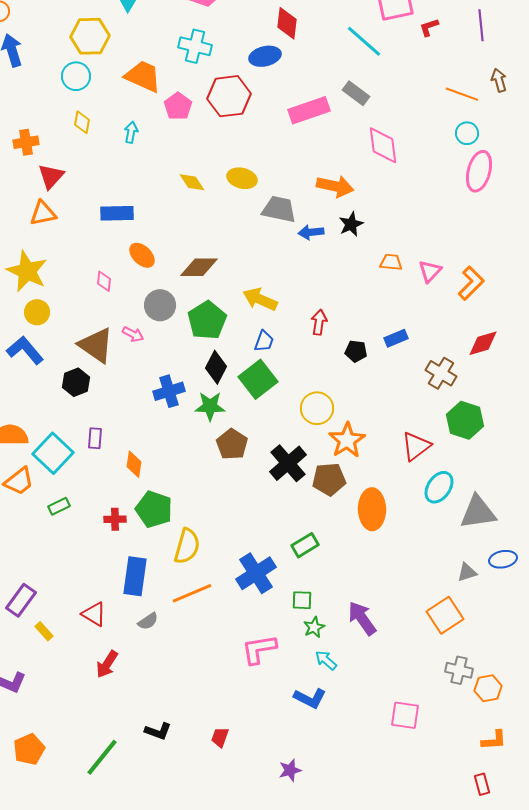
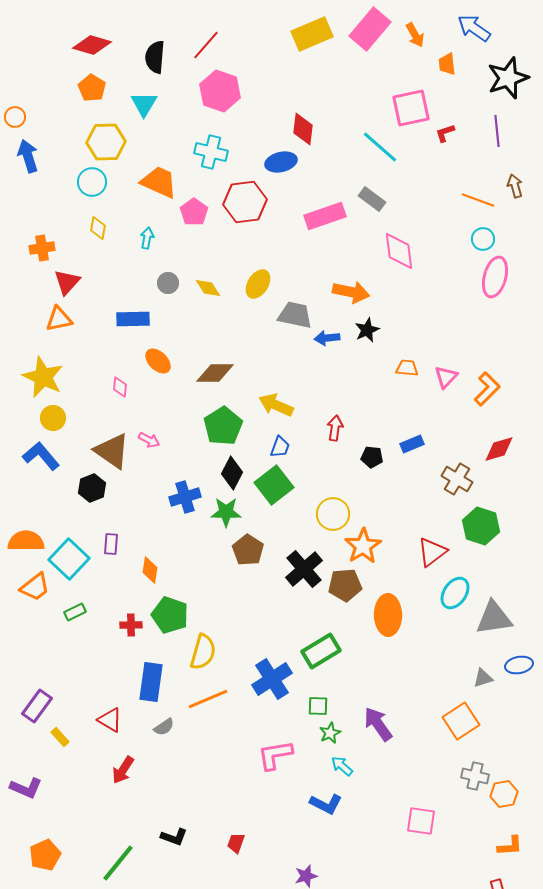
yellow ellipse: (242, 178) -> (258, 284), turned -72
gray circle: (160, 305) -> (168, 283), moved, size x0.7
green rectangle: (305, 545) -> (321, 651), size x1.4

